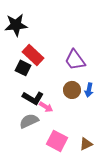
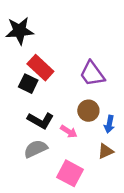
blue arrow: (89, 90) -> (109, 124), moved
pink arrow: (46, 107) -> (69, 132), moved
brown triangle: (86, 144) -> (106, 151), moved

